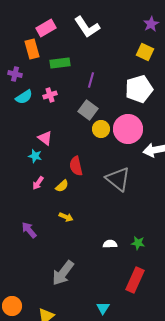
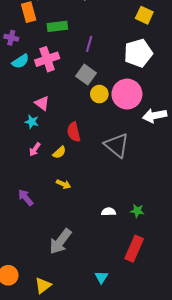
pink cross: (50, 95) -> (47, 59), size x1.6

